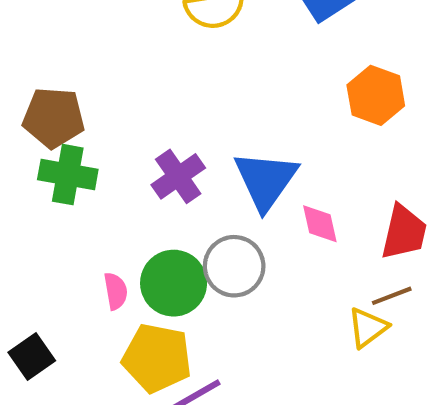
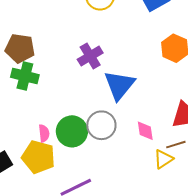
purple cross: (178, 176) -> (90, 56), moved
pink diamond: (320, 224) -> (145, 131), moved
yellow pentagon: (157, 358) -> (38, 157), moved

